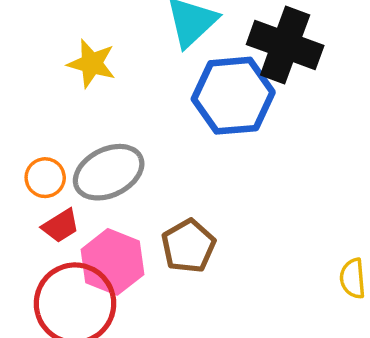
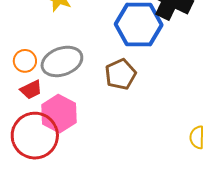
brown pentagon: (188, 246) -> (121, 74), moved

